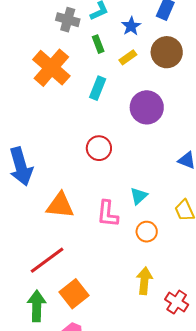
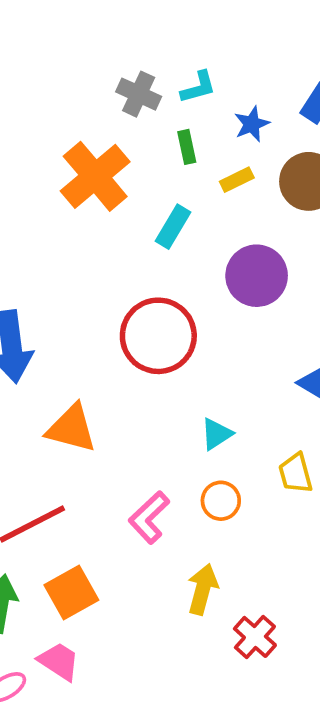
red circle: (99, 148) -> (158, 336), size x1.6
pink L-shape: (108, 214) -> (149, 517), moved, turned 32

